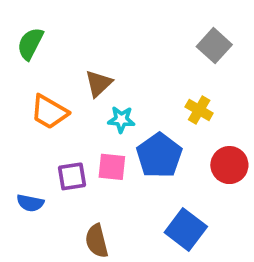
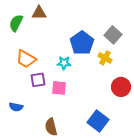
gray square: (214, 46) -> (113, 35), moved
brown triangle: (99, 83) -> (39, 13), moved, turned 42
blue pentagon: (159, 156) -> (82, 43), moved
purple square: (72, 176) -> (38, 80), moved

